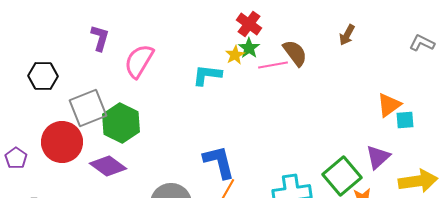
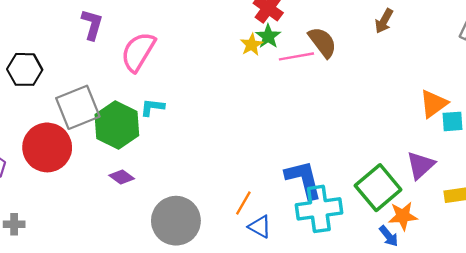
cyan L-shape: (207, 75) -> (152, 107), moved, size x0.7
blue L-shape: (219, 162) -> (304, 179), moved
purple diamond: (108, 166) -> (122, 177), moved, size x0.6

